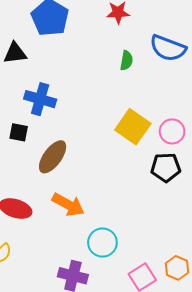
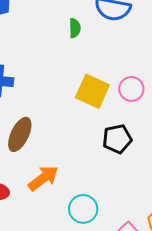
black pentagon: (166, 167) -> (117, 139), moved
orange arrow: (68, 205) -> (43, 178), turned -56

